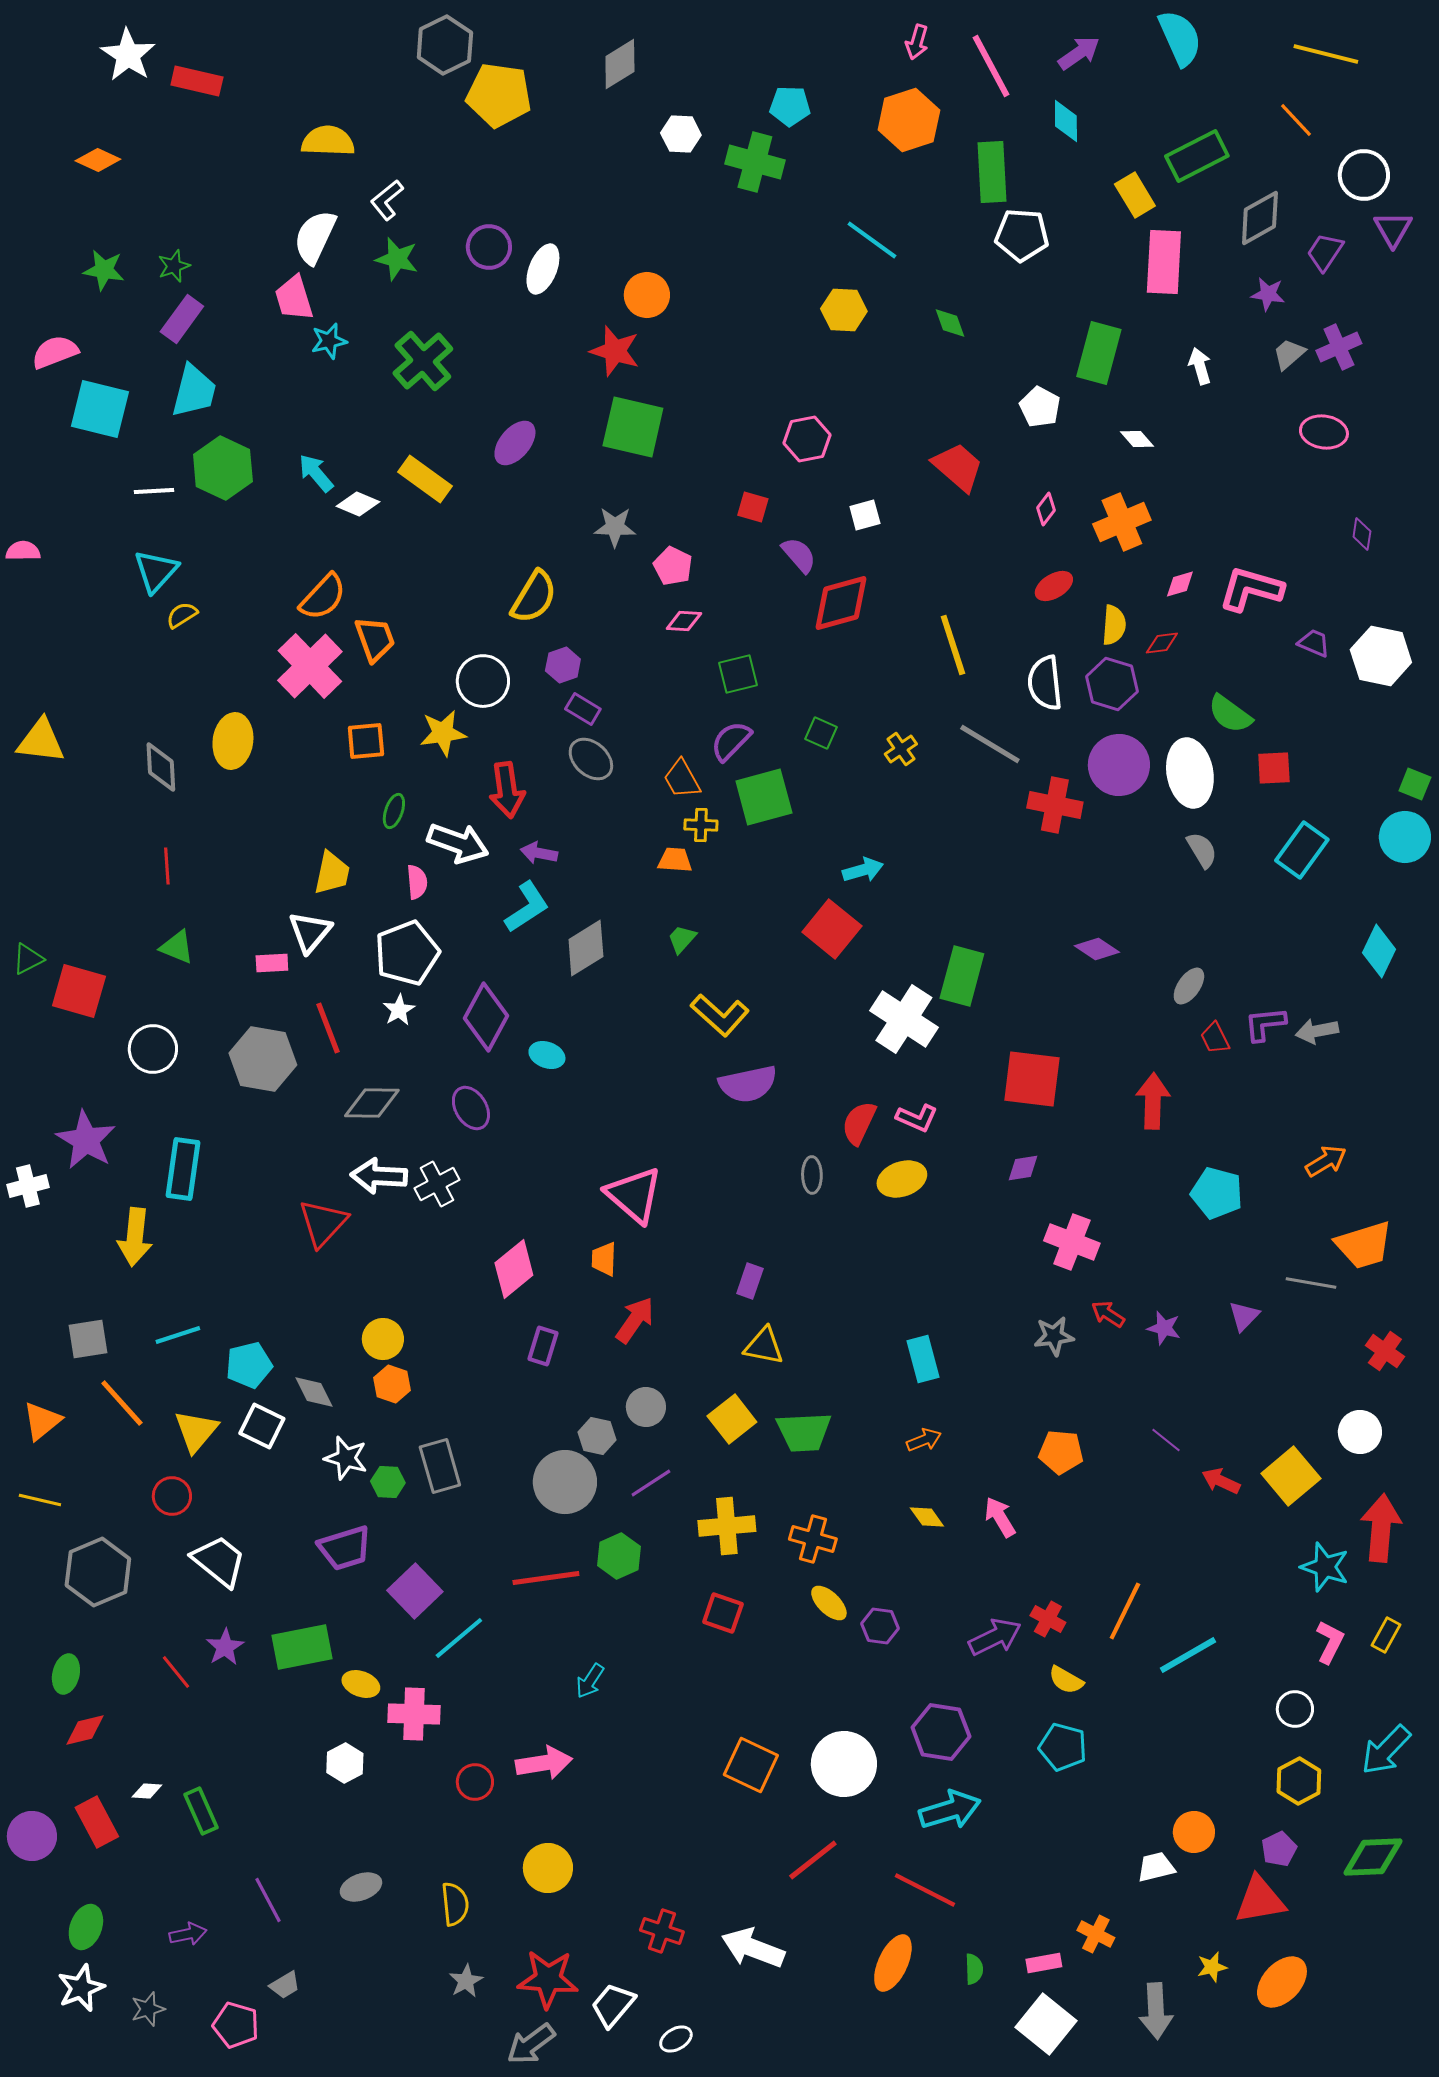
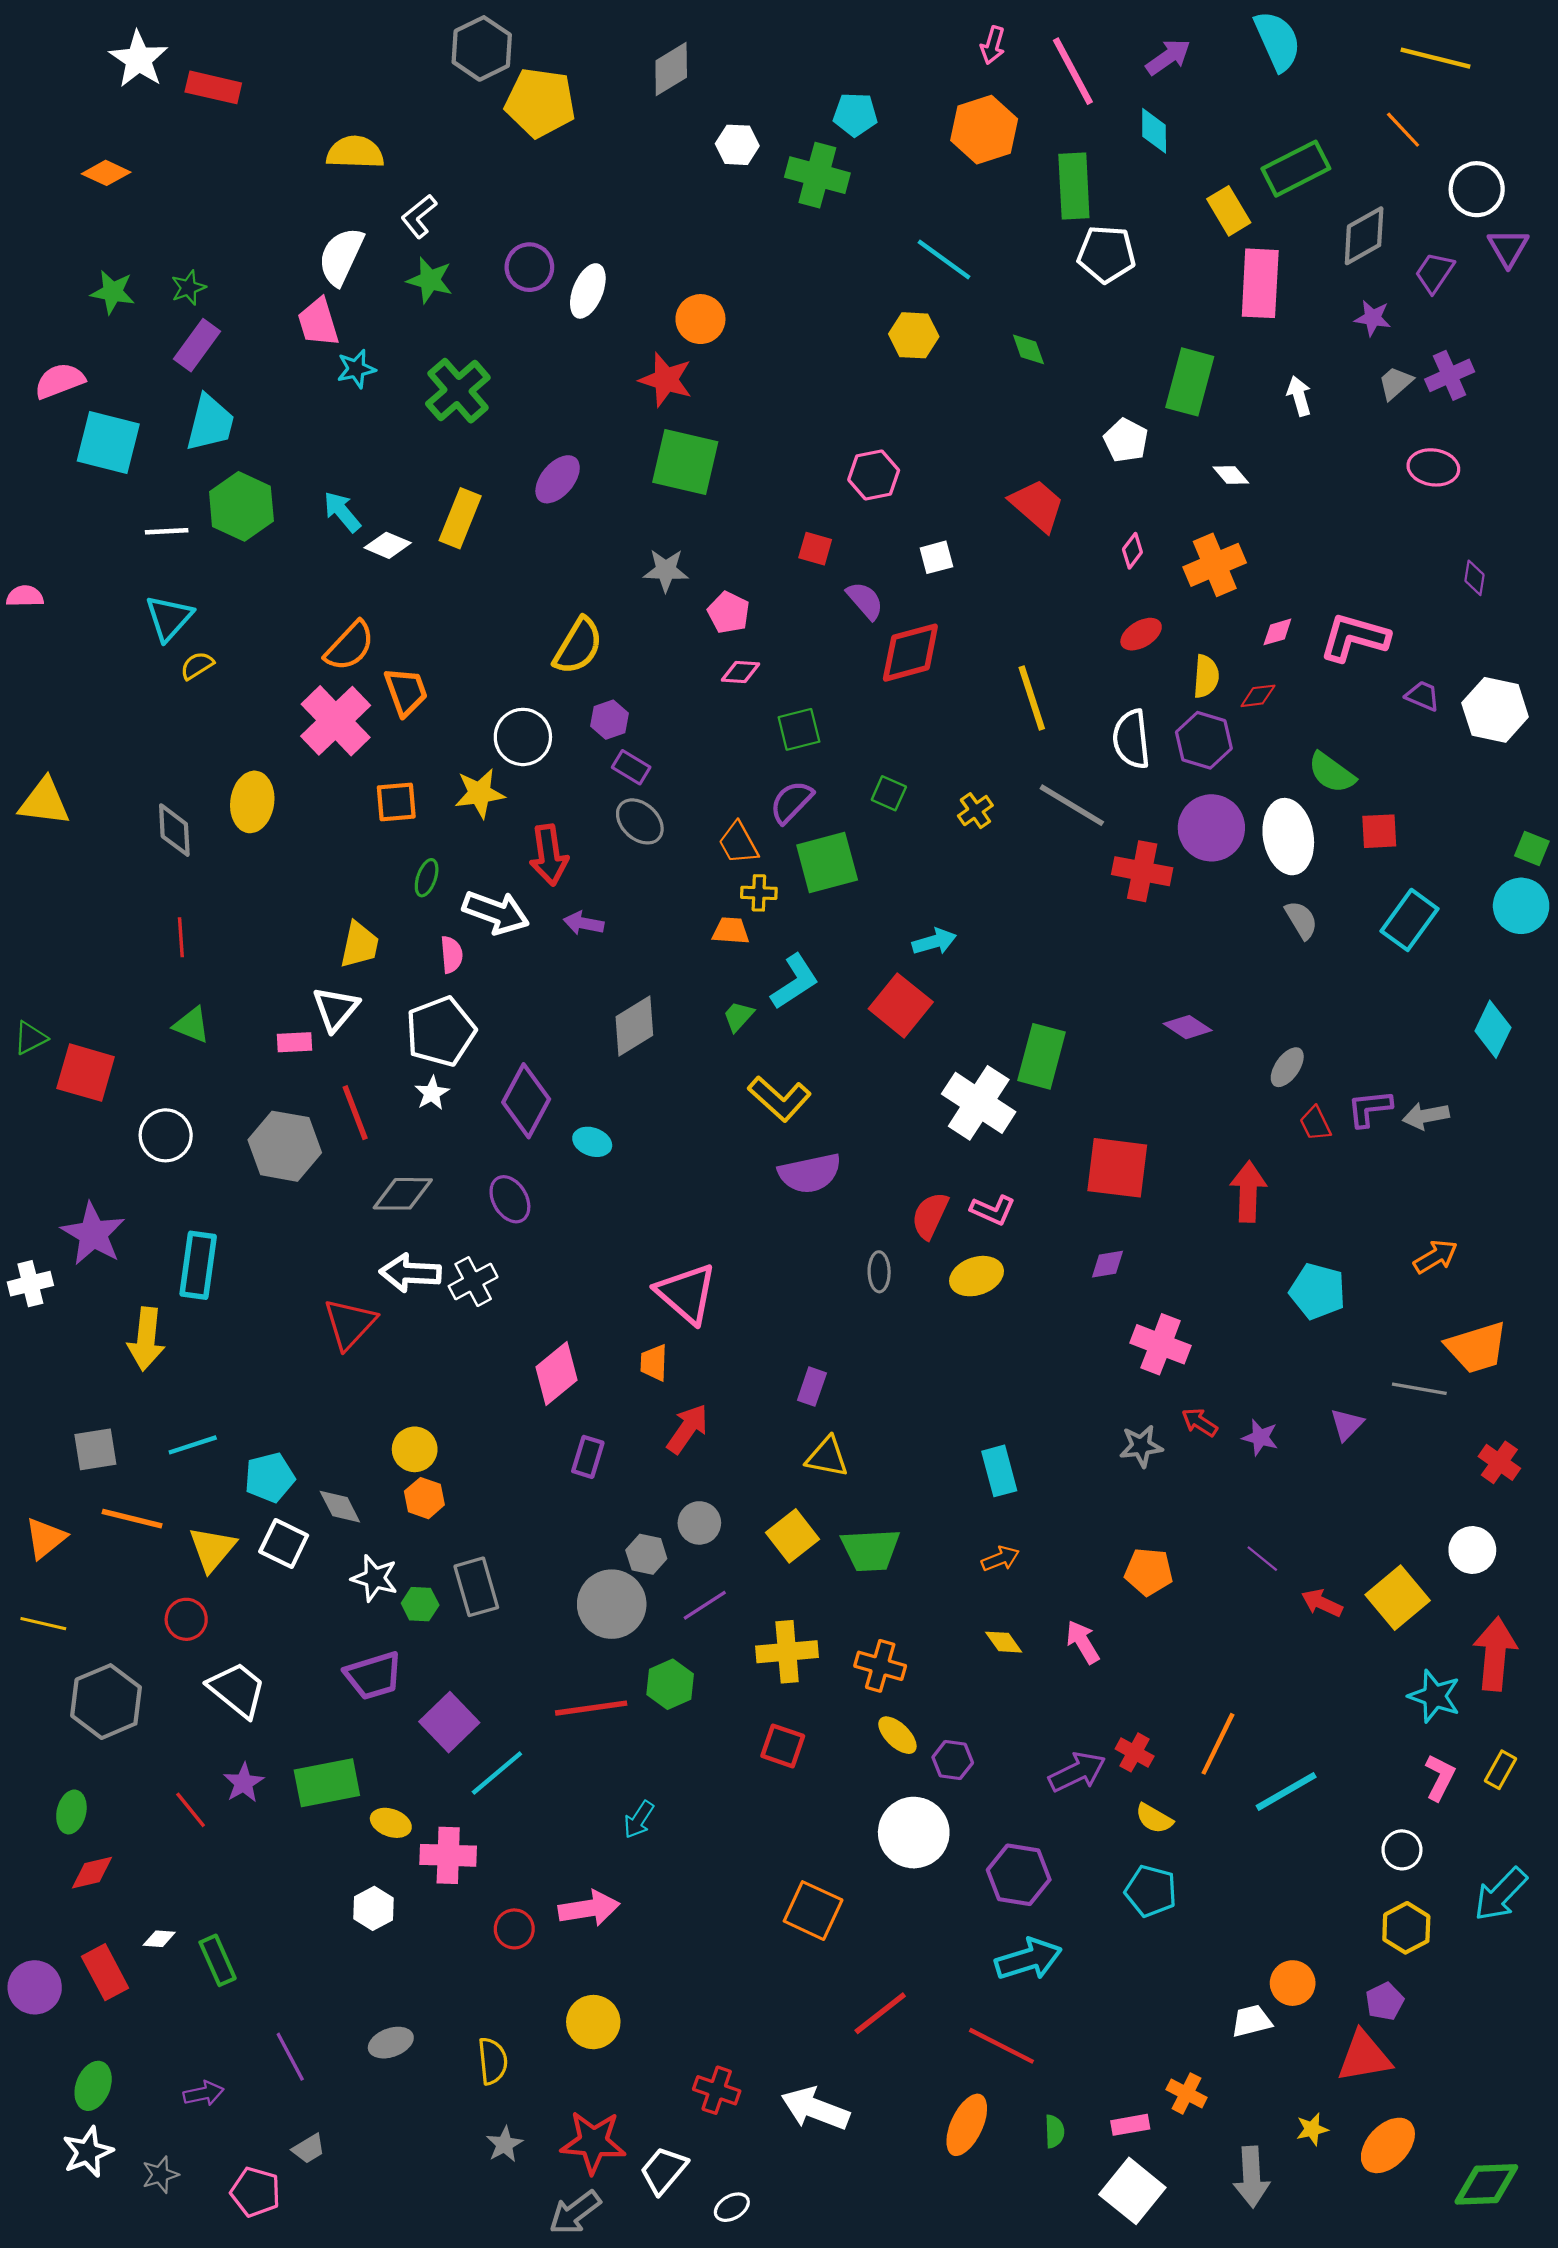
yellow rectangle: (425, 479) -> (460, 518), turned 76
cyan L-shape: (527, 907) -> (795, 982), moved
orange line: (122, 1403) -> (132, 1519), turned -34
white circle: (844, 1764) -> (914, 1833), moved
green diamond: (1373, 1857) -> (1486, 2184), moved

